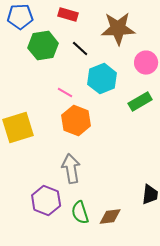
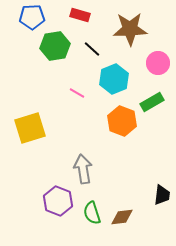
orange hexagon: (76, 121) -> (122, 121), moved

